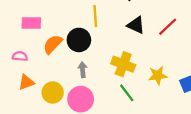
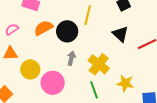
pink semicircle: (20, 56) -> (12, 29), turned -56
gray arrow: (83, 70) -> (71, 58), moved

